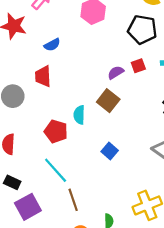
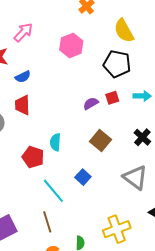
blue semicircle: (52, 45) -> (23, 77), moved
brown square: (108, 101) -> (100, 141), moved
cyan line: (56, 170) -> (53, 191), moved

